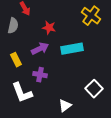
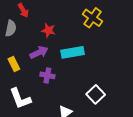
purple cross: (40, 75) -> (47, 75), moved

